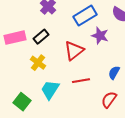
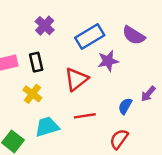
purple star: (100, 36) -> (108, 61), turned -30
black rectangle: (41, 37) -> (36, 62), turned -63
cyan trapezoid: (50, 90) -> (47, 127), turned 40

